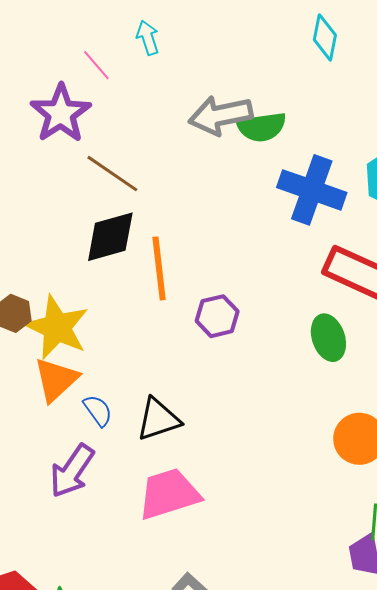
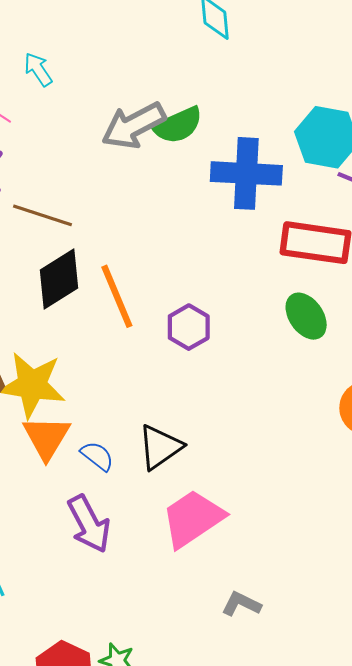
purple arrow: (72, 471) -> (89, 524), turned -46

